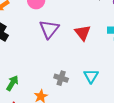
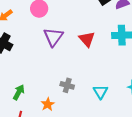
cyan triangle: (91, 76) -> (100, 92), moved

